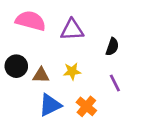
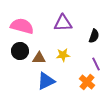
pink semicircle: (31, 21) -> (22, 26), moved
orange cross: (86, 106) -> (87, 82), moved

